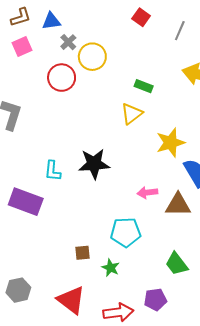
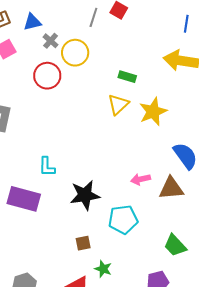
gray line: (180, 31) -> (93, 17), moved
yellow star: (170, 143) -> (153, 112), moved
black star: (94, 164) -> (85, 195), moved
green star: (111, 268) -> (103, 269), moved

